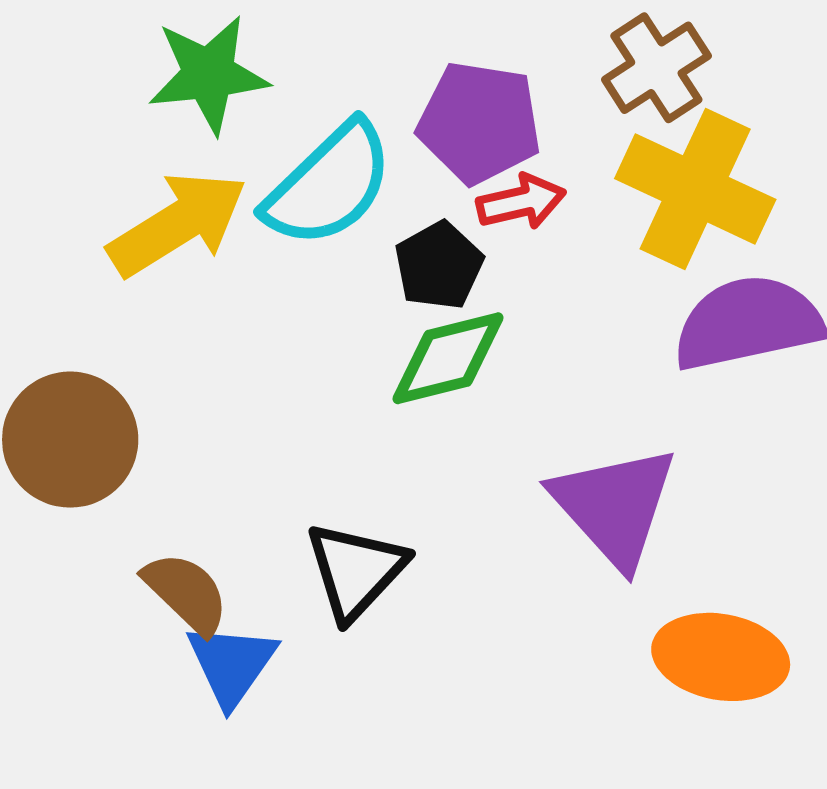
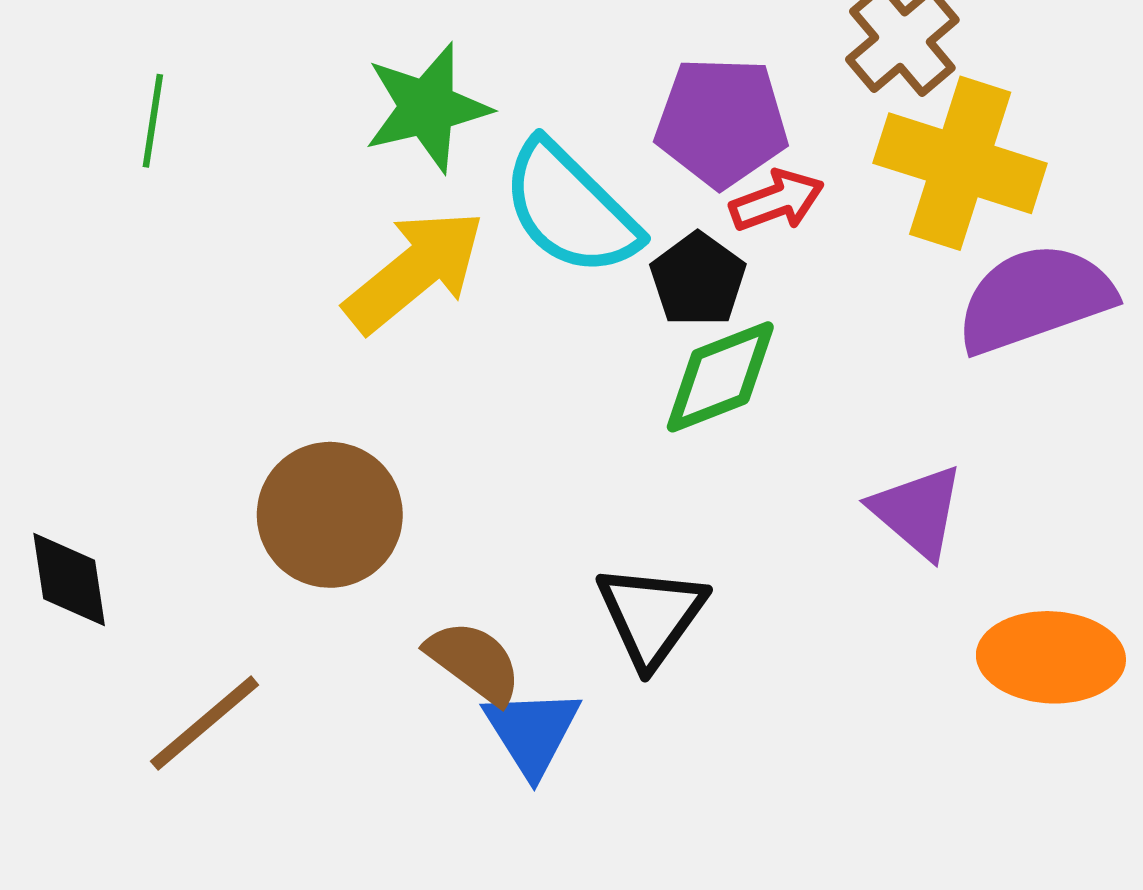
cyan semicircle: (329, 185) -> (570, 209), turned 96
purple triangle: (614, 506) -> (917, 511), size x0.7

